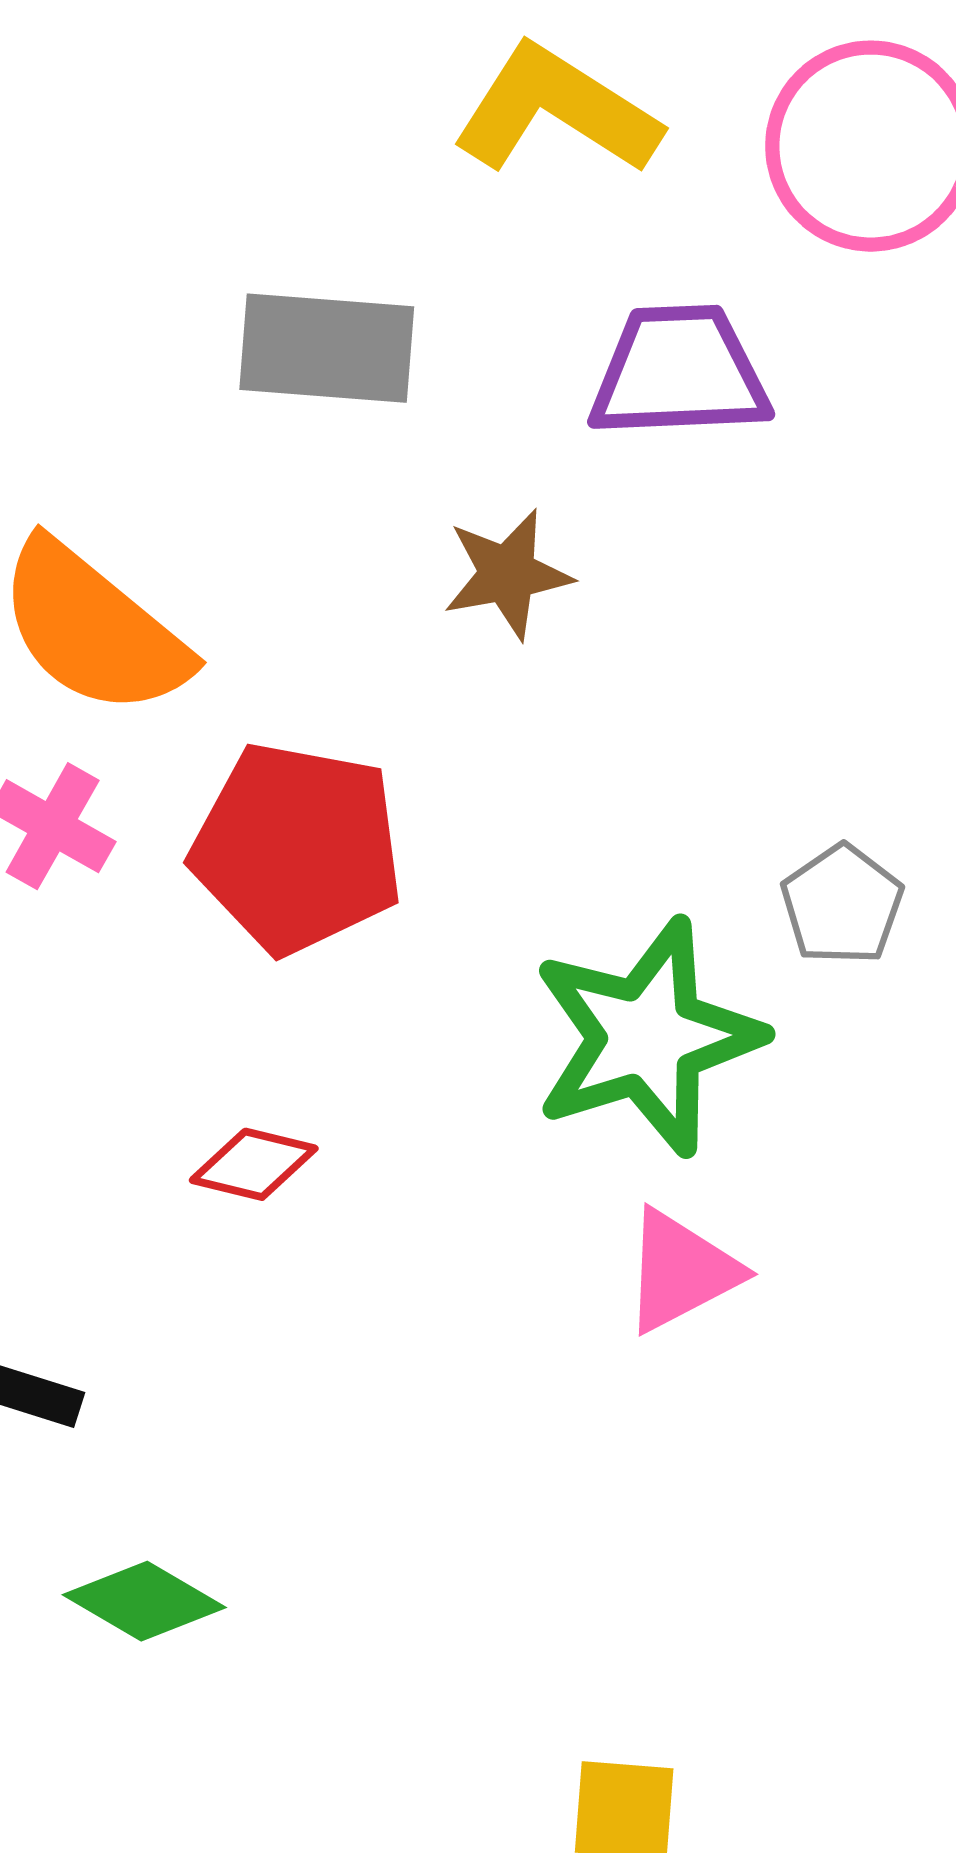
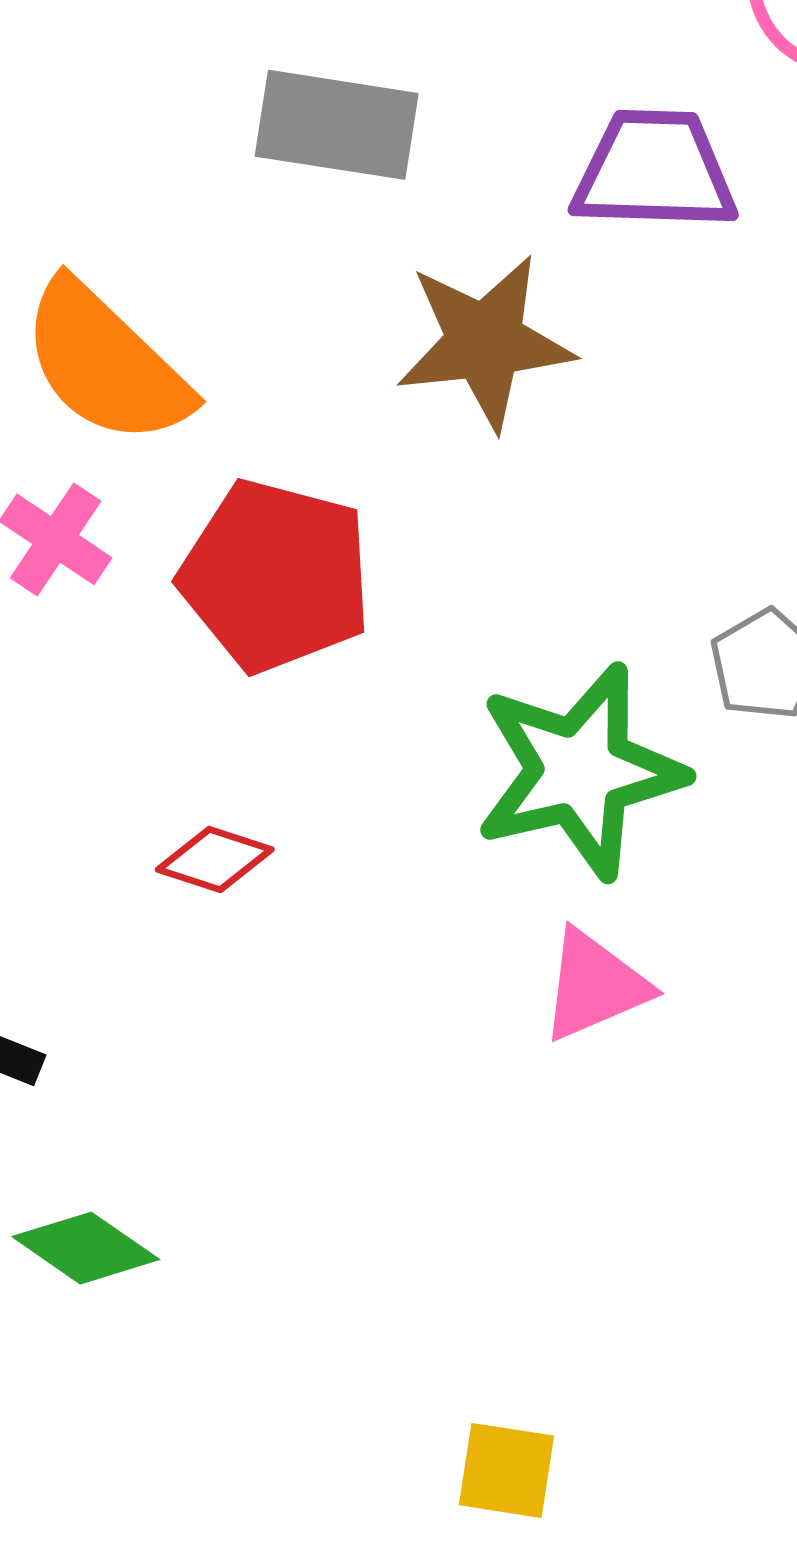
brown star: (507, 574) -> (485, 342), size x1.5

